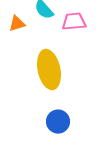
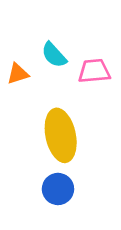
blue circle: (58, 122) -> (58, 189), moved

